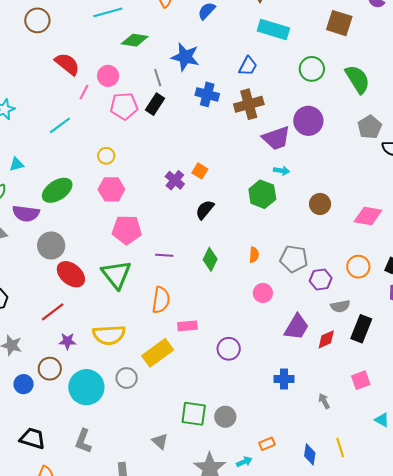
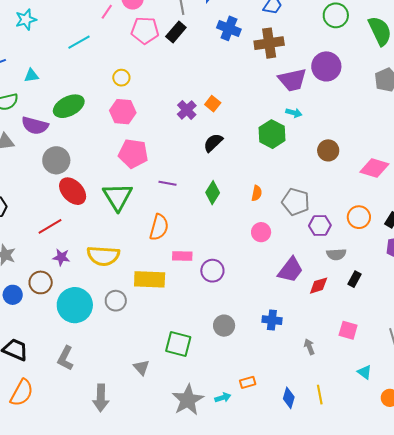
black rectangle: (361, 329) -> (355, 279), size x0.6
purple circle: (229, 349) -> (212, 271), moved
yellow rectangle: (158, 353) -> (150, 279), turned 32
pink square: (361, 380) -> (348, 330), turned 30
gray circle: (225, 417) -> (224, 326), moved

